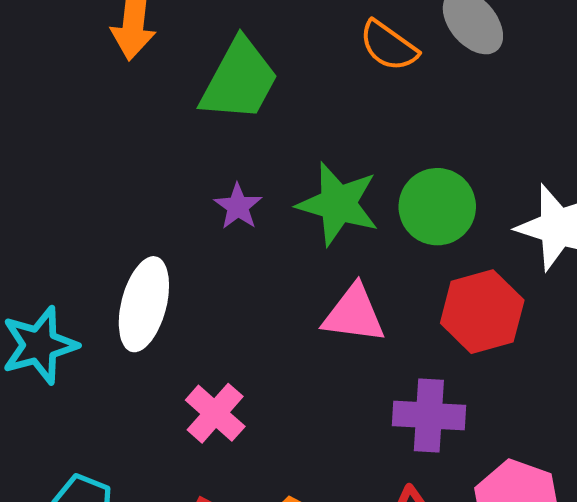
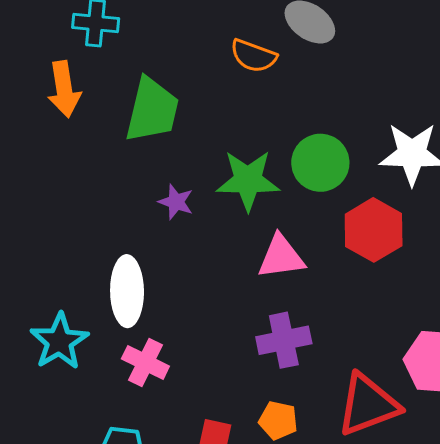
pink cross: (215, 413) -> (145, 363), moved
purple cross: (429, 415) -> (284, 340), moved

